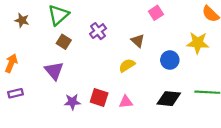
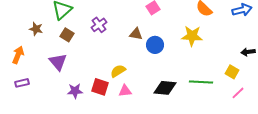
brown star: (22, 20) -> (36, 29), moved
brown triangle: (138, 41) -> (136, 34), turned -32
blue circle: (170, 60) -> (155, 45), moved
yellow semicircle: (127, 65) -> (118, 71), moved

